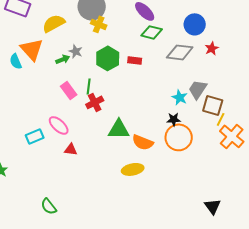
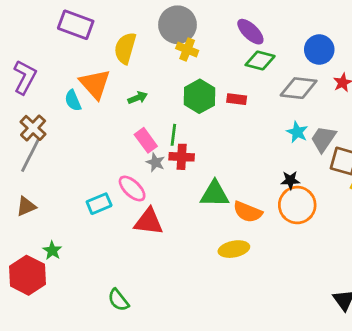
yellow semicircle: (54, 23) -> (125, 48), turned -45
gray star: (76, 51) -> (155, 162), moved
cyan star: (180, 97) -> (297, 132), moved
red cross: (95, 102) -> (182, 157), turned 30
red triangle: (71, 149) -> (149, 222), size x1.6

